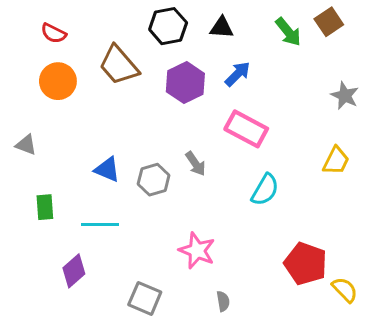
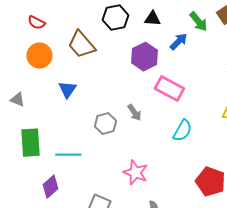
blue arrow: (238, 74) -> (178, 42), moved
purple hexagon: (185, 83) -> (144, 57), moved
blue triangle: (107, 169) -> (67, 90), moved, turned 42
green rectangle: (45, 207) -> (30, 143), size x1.6

